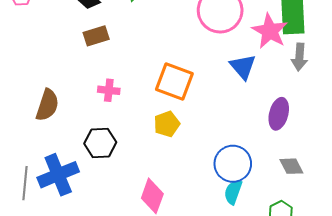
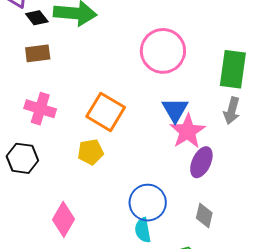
pink star: (270, 31) -> (187, 131), moved
pink cross: (109, 90) -> (40, 109), size x1.4
gray diamond: (291, 166) -> (204, 215), turned 30
cyan semicircle: (233, 192) -> (143, 230), turned -40

